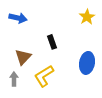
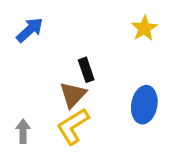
blue arrow: (18, 18) -> (30, 30), turned -54
brown triangle: (23, 57) -> (73, 95), moved

